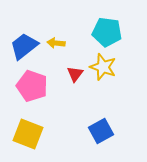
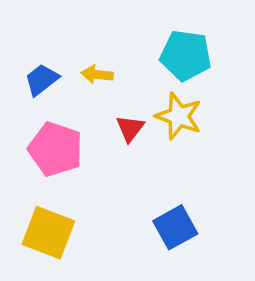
blue trapezoid: (24, 46) -> (42, 80), size x0.7

